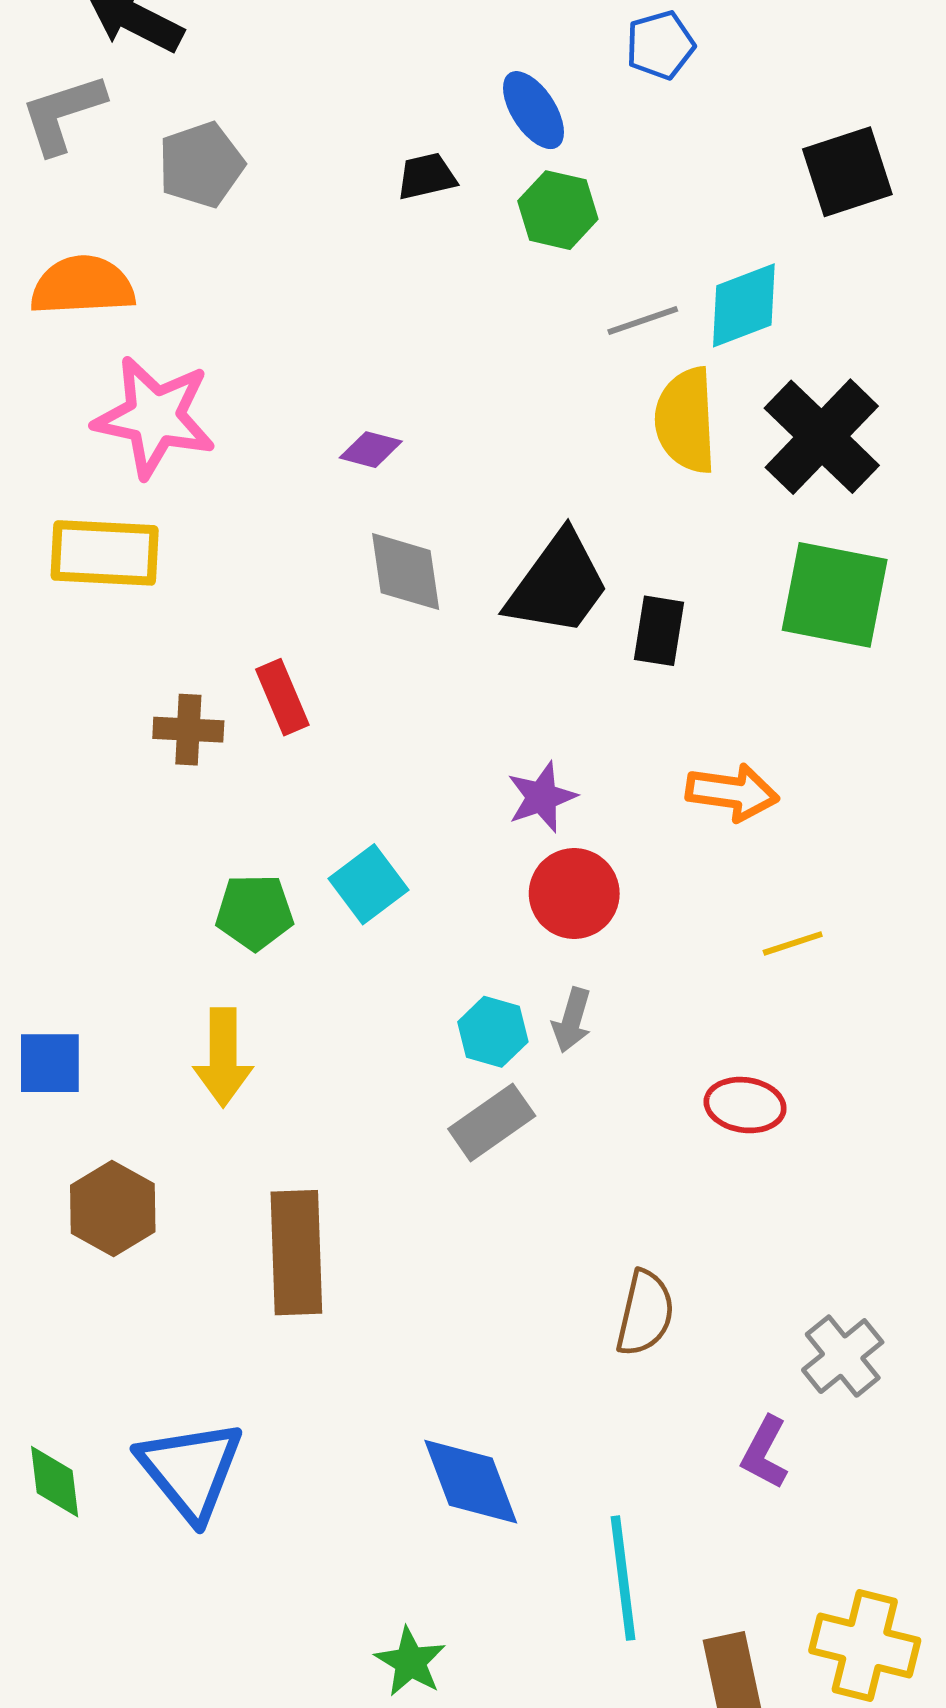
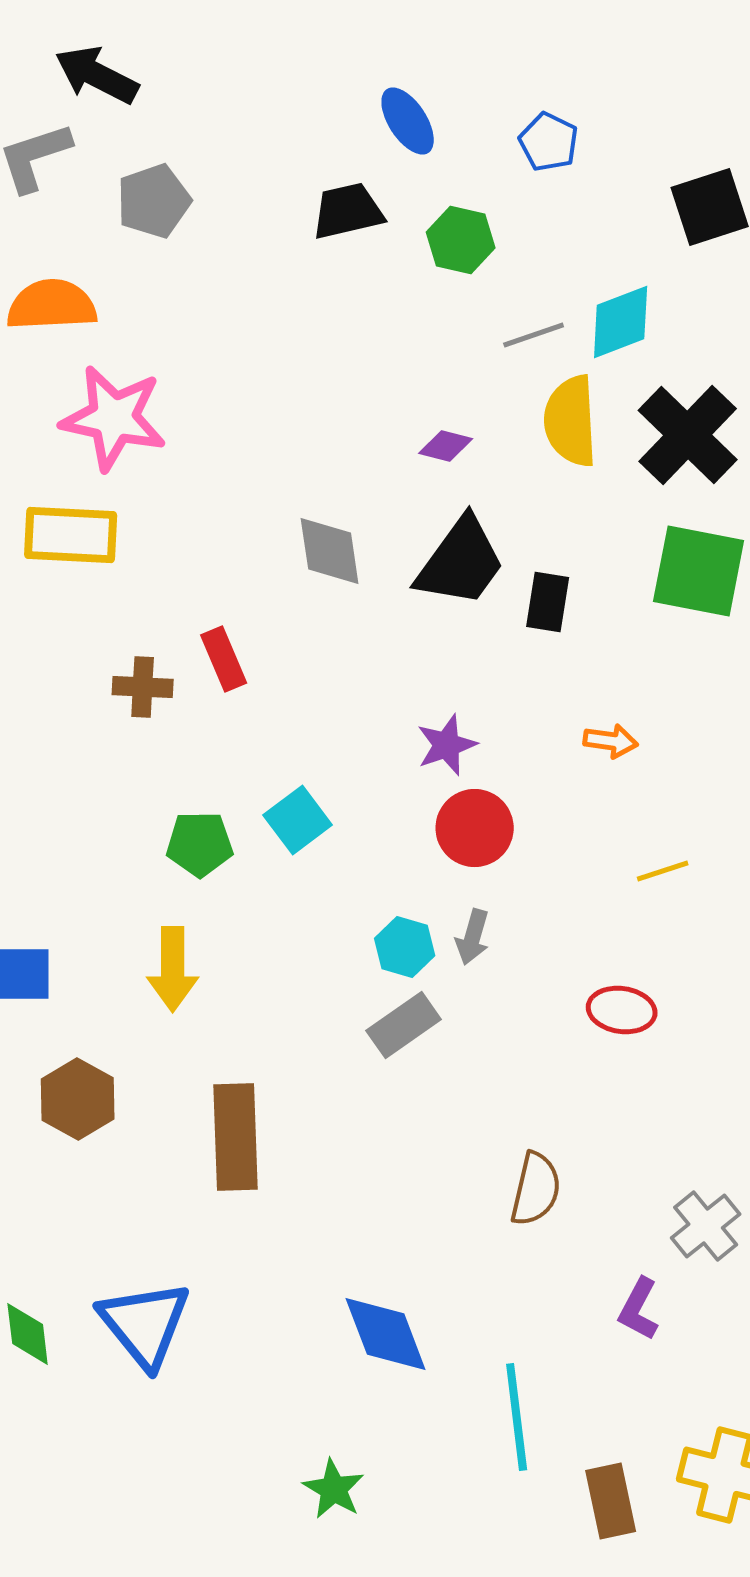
blue pentagon: (660, 45) -> (549, 142), moved, turned -30
blue ellipse: (533, 110) -> (408, 121), moved
black trapezoid: (427, 176) -> (348, 211), size x1.4
purple diamond: (371, 450) -> (446, 446), moved
orange arrow: (732, 792) -> (611, 741), size x0.7

